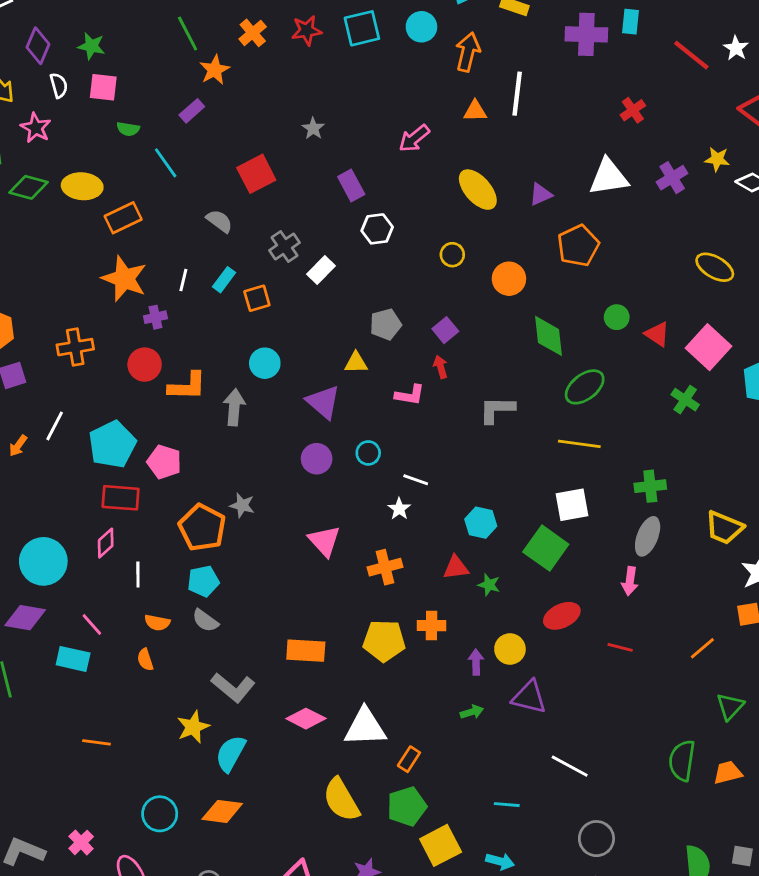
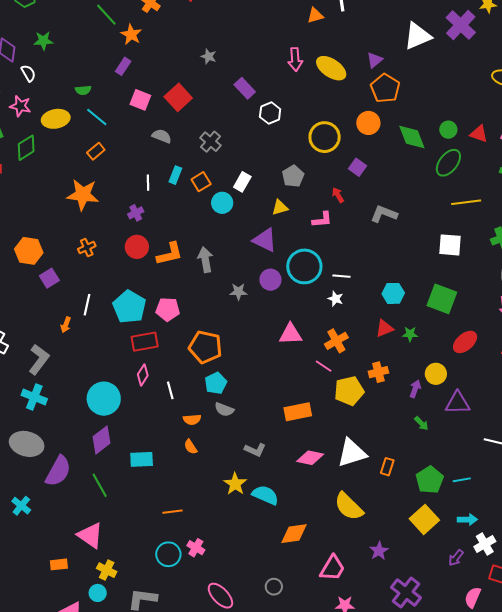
pink square: (103, 87) -> (140, 100), moved, turned 30
pink arrow: (414, 138) -> (295, 59), moved, turned -40
cyan line: (166, 163) -> (97, 117), moved
purple cross: (672, 178) -> (461, 25), size x1.4
yellow ellipse: (82, 186) -> (56, 119), moved
green diamond: (29, 187) -> (26, 148), turned -32
orange rectangle: (123, 218) -> (96, 151), size x0.7
orange pentagon: (578, 246) -> (385, 88), moved
yellow circle: (452, 255) -> (325, 137), moved, size x1.8
white rectangle: (321, 270) -> (242, 182), moved
orange star: (124, 279) -> (83, 195), moved
purple square: (445, 330) -> (357, 167), moved
green diamond: (548, 336) -> (412, 137), moved
orange cross: (75, 347) -> (87, 248), size x0.7
cyan circle: (265, 363) -> (222, 203), moved
green ellipse: (585, 387) -> (448, 163), moved
gray L-shape: (497, 410) -> (384, 214), turned 36
yellow line: (579, 444) -> (466, 202), moved
cyan circle: (368, 453) -> (304, 266), size x2.0
gray star: (242, 505) -> (238, 292), moved
white square: (572, 505) -> (450, 245), moved, turned 30
pink triangle: (324, 541) -> (291, 334), turned -35
purple diamond: (25, 618) -> (102, 440), turned -32
pink line: (92, 625) -> (324, 366), moved
purple arrow: (476, 662) -> (415, 389), turned 36
gray L-shape: (233, 687) -> (255, 450), size x0.7
green arrow: (472, 712) -> (421, 423), turned 77
cyan semicircle: (231, 754) -> (265, 495), turned 100
green pentagon: (407, 806) -> (430, 480), moved
orange diamond: (222, 811) -> (294, 534), moved
cyan circle: (160, 814) -> (168, 554), moved
pink cross: (81, 842) -> (196, 548), moved

